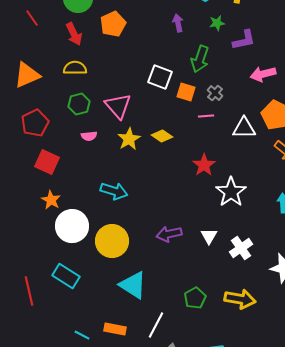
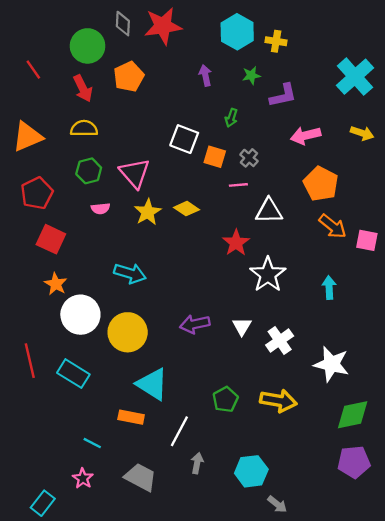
green arrow: (200, 59) -> (231, 118), size x0.6
white triangle: (244, 128) -> (269, 211), moved
red line: (29, 291) -> (30, 361), moved
orange rectangle: (115, 329) -> (131, 417), moved

